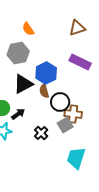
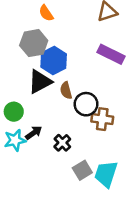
blue hexagon: (46, 73) -> (54, 61), moved
black arrow: (18, 114) -> (34, 133), moved
gray square: (65, 125) -> (82, 170), moved

